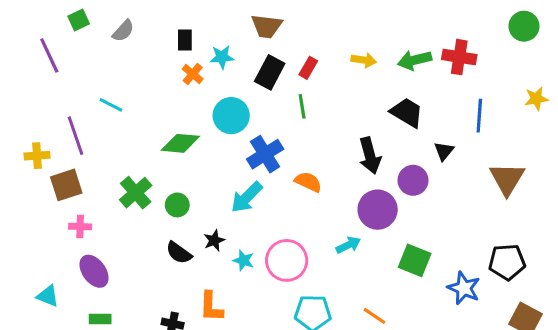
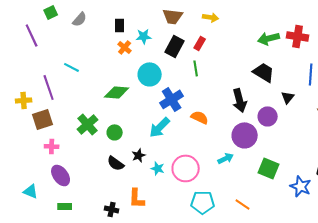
yellow arrow: (364, 60) -> (211, 17), moved

